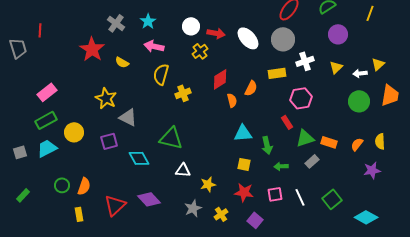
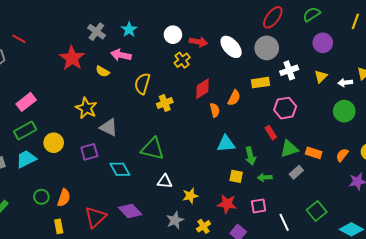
red line: (40, 30) -> (19, 39), turned -64
pink arrow: (154, 46) -> (121, 55), moved
yellow square: (244, 164) -> (236, 176), moved
white line: (300, 197) -> (284, 222), moved

